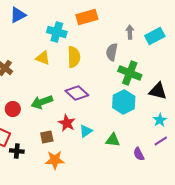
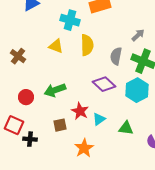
gray arrow: (130, 32) -> (138, 35), moved, turned 48
gray semicircle: (112, 52) -> (116, 56), moved
purple diamond: (77, 93) -> (104, 84), moved
orange star: (55, 160) -> (84, 148), moved, turned -30

